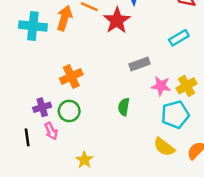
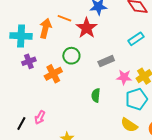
purple cross: (42, 107) -> (29, 61), moved
green circle: (69, 111) -> (71, 56), moved
pink arrow: (51, 131) -> (40, 117), turned 56
black line: (27, 137) -> (21, 123), turned 40

